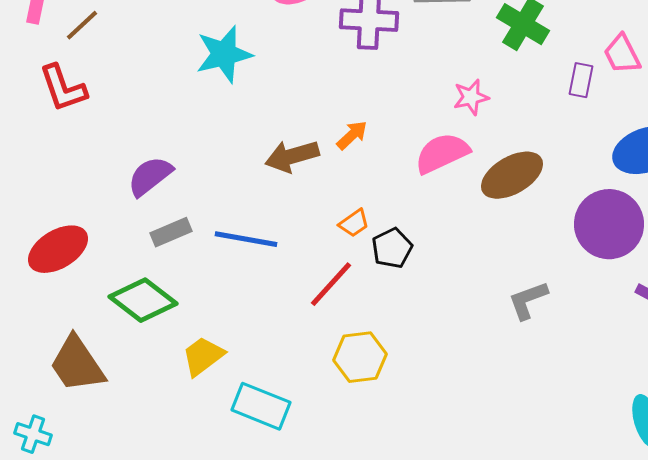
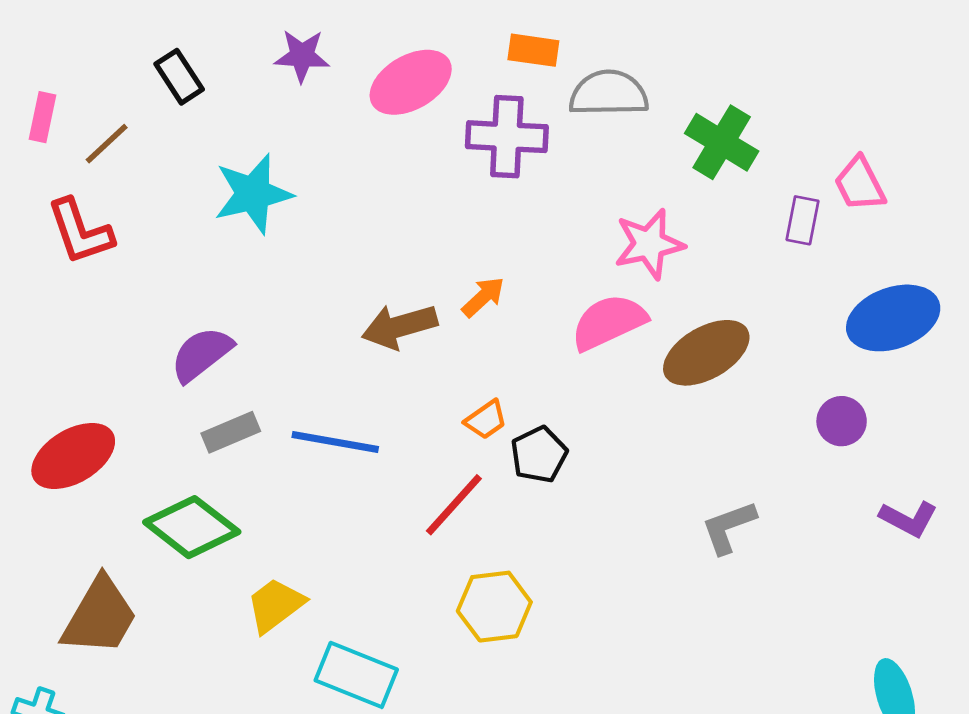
cyan star: (224, 54) -> (253, 194), moved
pink star: (471, 97) -> (649, 244), size x1.4
purple circle: (609, 224) -> (842, 421), size x0.5
brown trapezoid: (77, 364) -> (100, 616), turned -116

